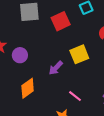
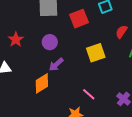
purple circle: (20, 55) -> (50, 42), moved
purple arrow: (56, 68) -> (56, 64), moved

